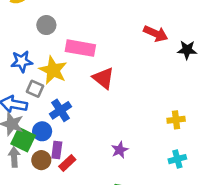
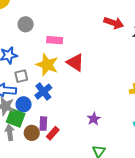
pink rectangle: (80, 48) -> (55, 40), size x0.7
yellow star: (53, 70) -> (47, 65), moved
gray square: (35, 89) -> (21, 76), turned -32
blue circle: (42, 131) -> (24, 104), moved

